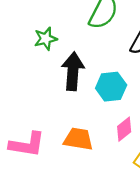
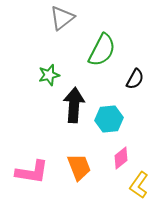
orange trapezoid: (78, 139) -> (79, 167), turned 60

